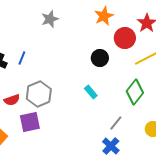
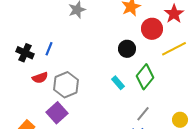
green diamond: (135, 92) -> (145, 77), moved
red semicircle: (12, 100) -> (40, 78), moved
purple square: (30, 122) -> (57, 113), turned -30

